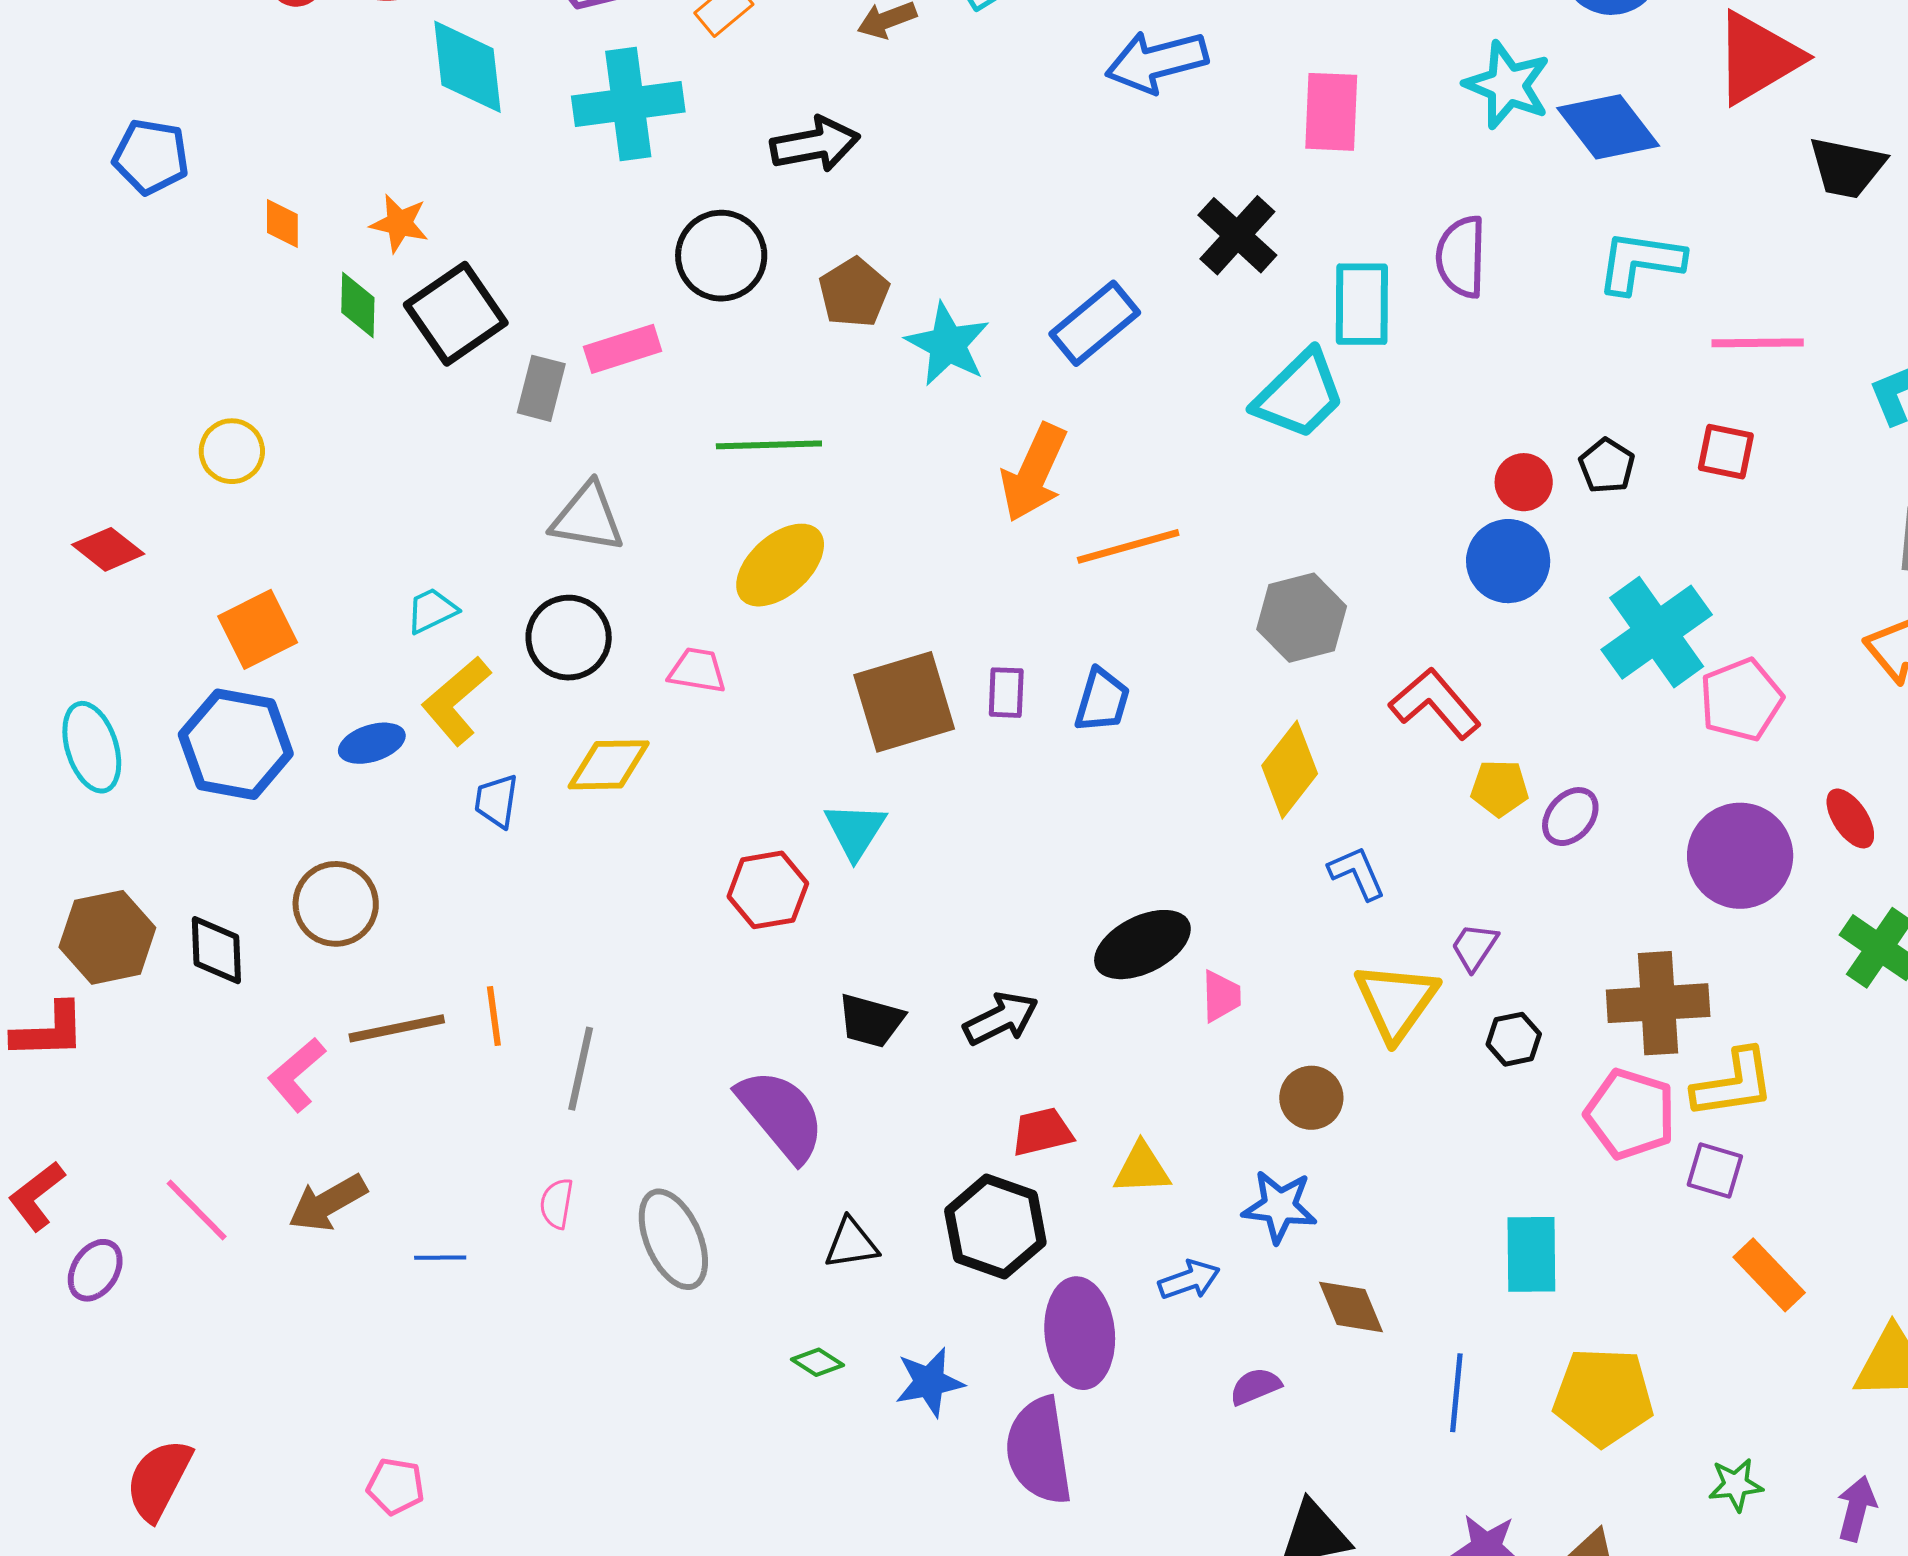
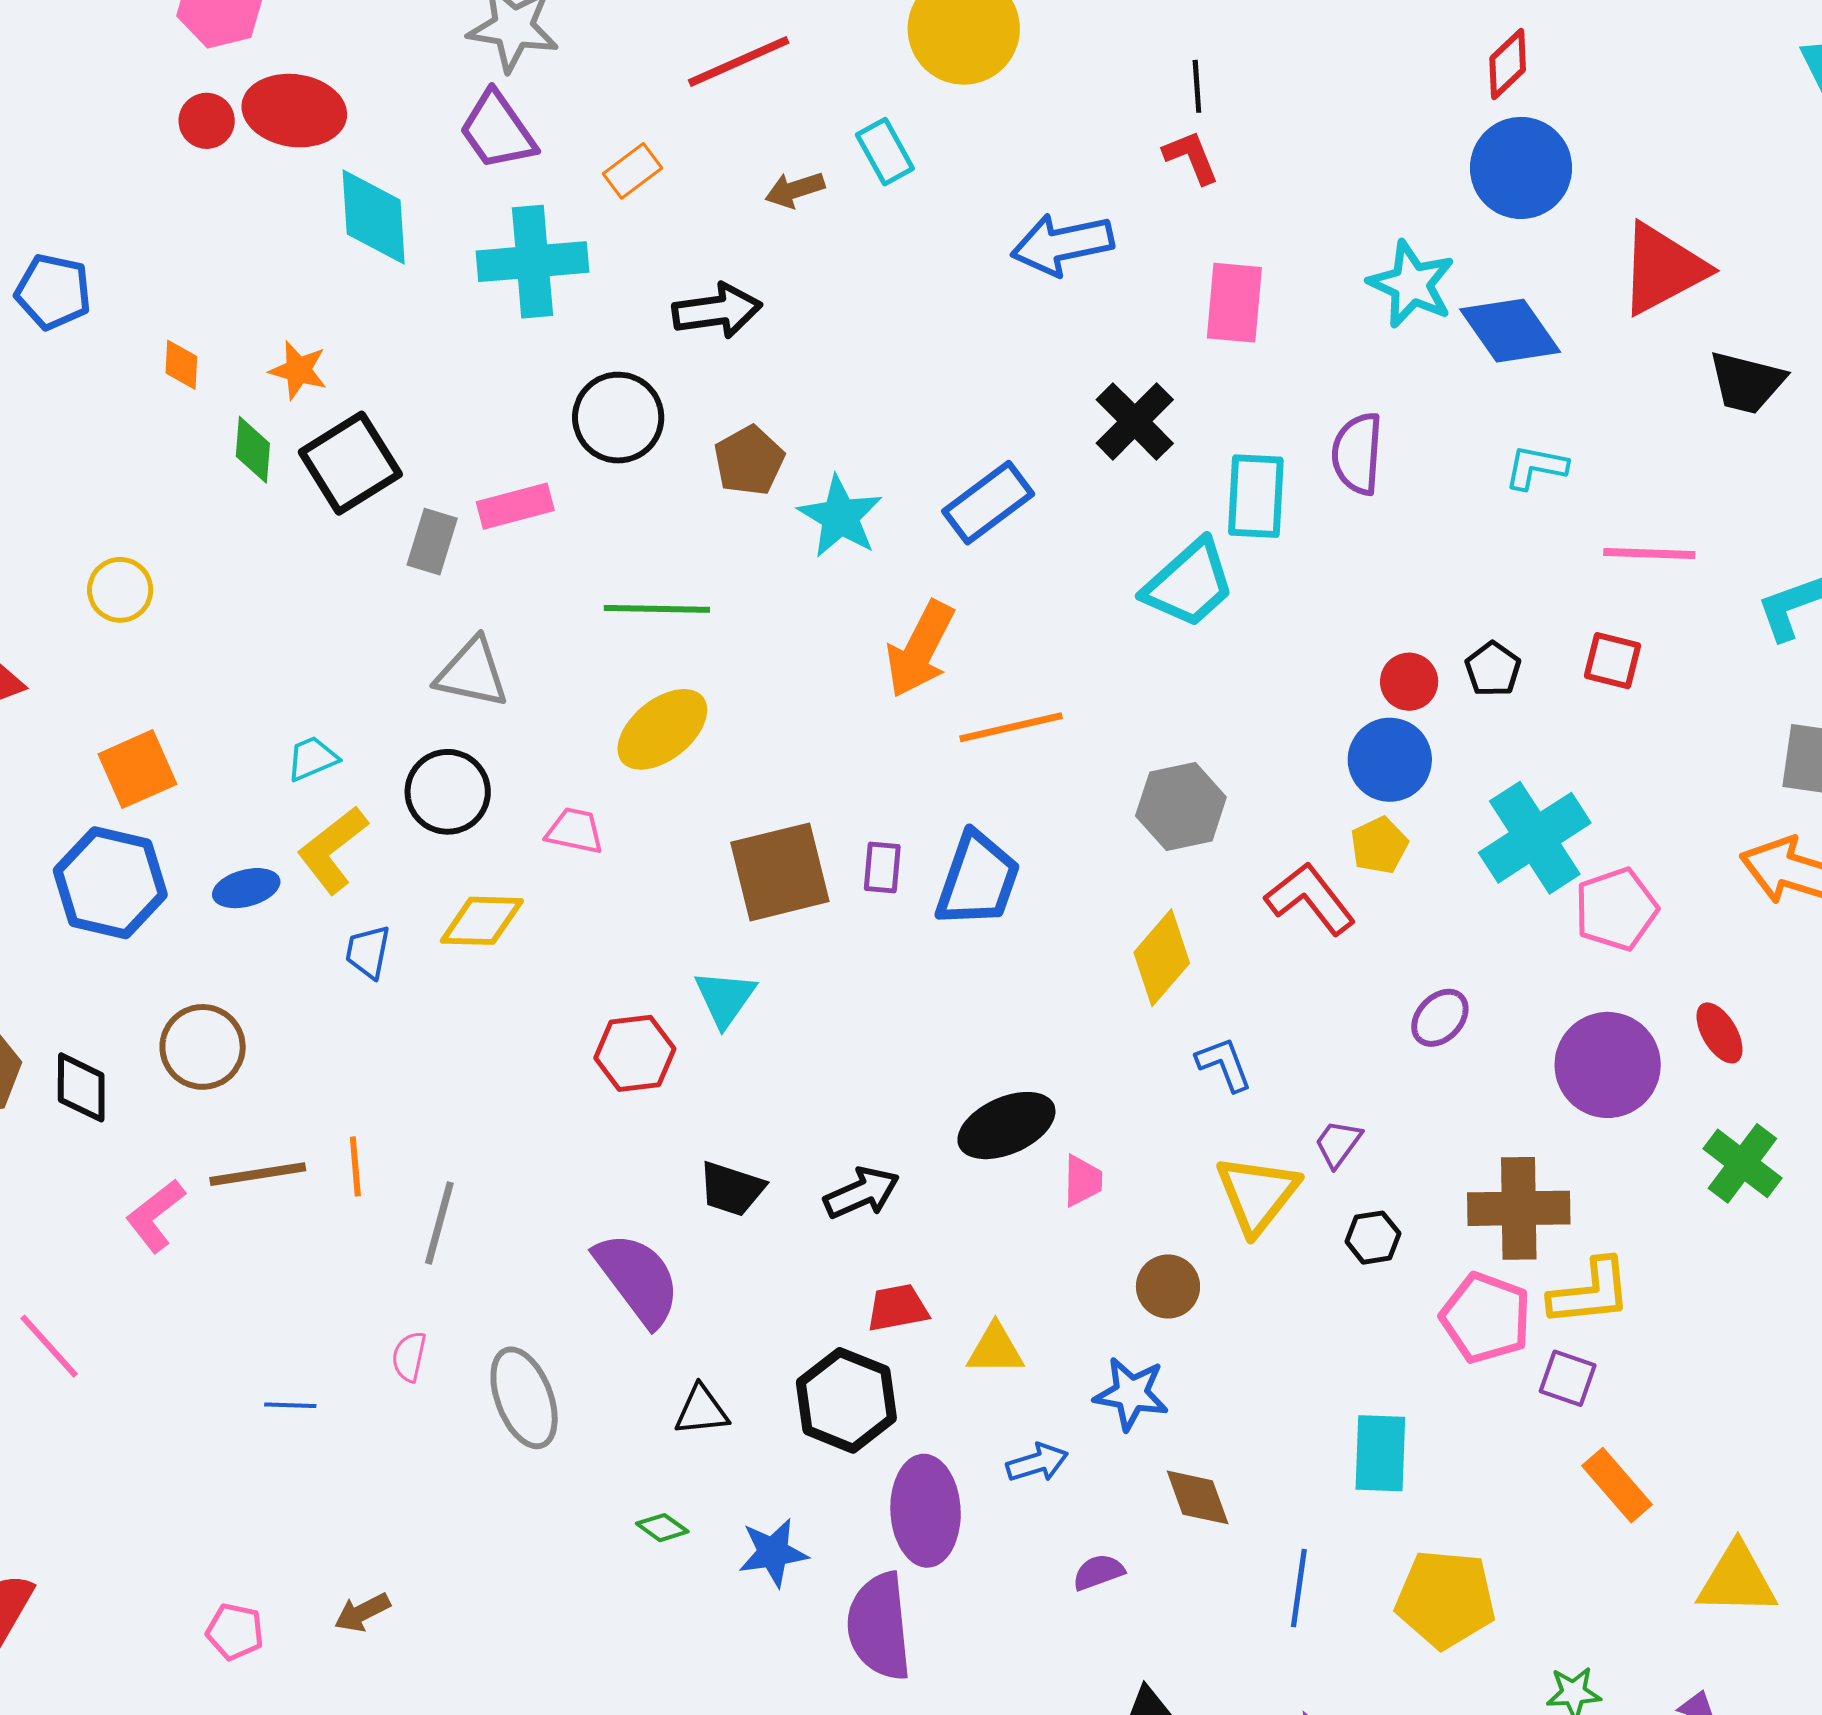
cyan L-shape: (1640, 262) -> (1536, 467), size x0.7
blue trapezoid: (1102, 700) -> (978, 880), size x1.5
yellow pentagon: (1500, 788) -> (1379, 845), moved, turned -30
brown arrow: (328, 1203) -> (362, 1612), moved, size x0.7

